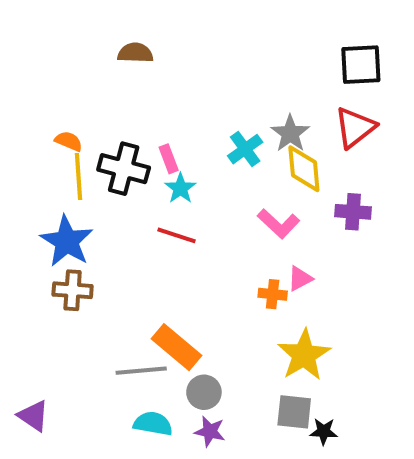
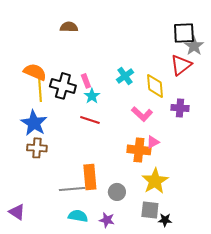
gray star: (290, 133) -> (194, 46), moved
orange semicircle: (69, 141) -> (35, 72), size x1.6
orange cross: (273, 294) -> (139, 150), size x1.6
orange rectangle: (177, 347) -> (90, 177), turned 45
gray circle: (204, 392) -> (117, 192), moved

